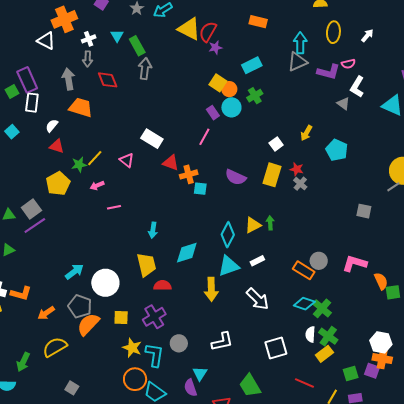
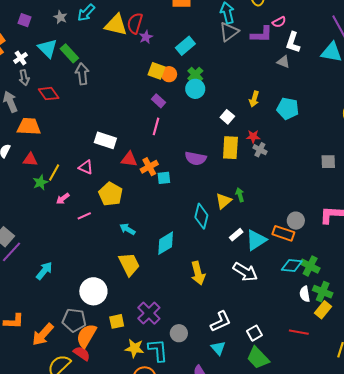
cyan triangle: (117, 36) -> (47, 48), size x1.5
cyan circle: (231, 107) -> (195, 89), moved
red triangle: (57, 146) -> (30, 160), moved
yellow pentagon: (58, 184) -> (111, 194), moved
cyan arrow: (153, 230) -> (127, 229), turned 126
cyan triangle: (229, 266) -> (256, 240), moved
cyan arrow: (74, 272) -> (44, 271), moved
red semicircle: (162, 285) -> (82, 353), moved, turned 48
orange arrow: (46, 313) -> (43, 334), size x1.4
white square: (276, 348) -> (255, 333), moved, size x0.7
cyan triangle: (200, 374) -> (218, 348), moved
red line: (304, 383) -> (299, 332), moved

